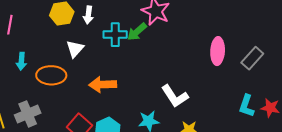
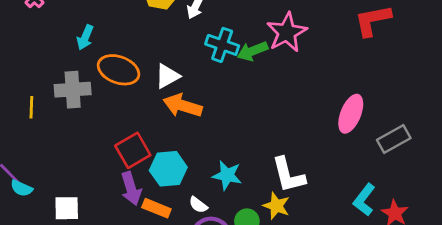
white triangle: (75, 49) -> (167, 76), moved
white L-shape: (175, 96) -> (288, 175), moved
gray cross: (28, 114) -> (73, 90), moved

